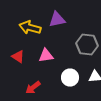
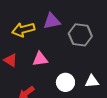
yellow arrow: (30, 28) -> (23, 30), turned -30
gray hexagon: (87, 44) -> (80, 35), moved

